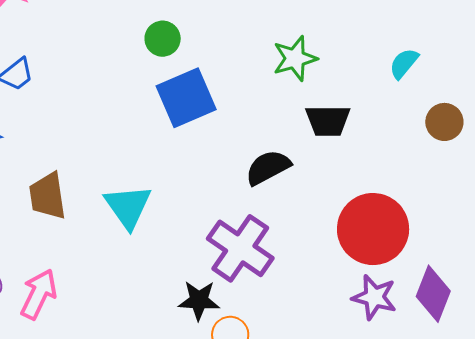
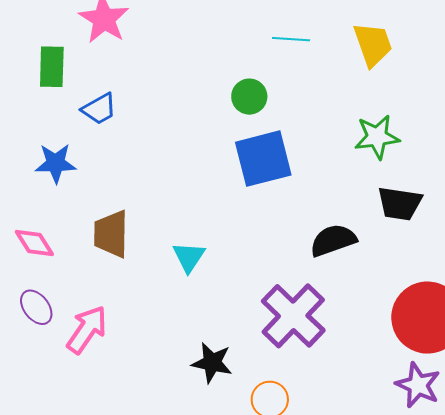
cyan triangle: (128, 207) -> (189, 257), size x0.7
black star: (199, 300) -> (212, 363), moved

